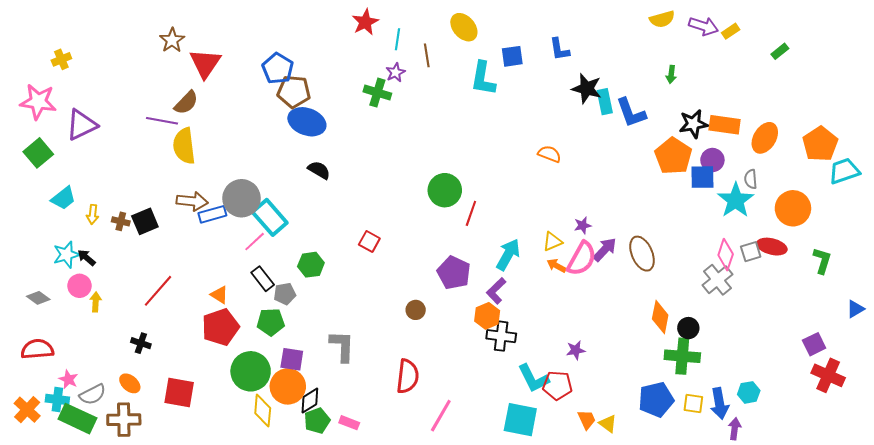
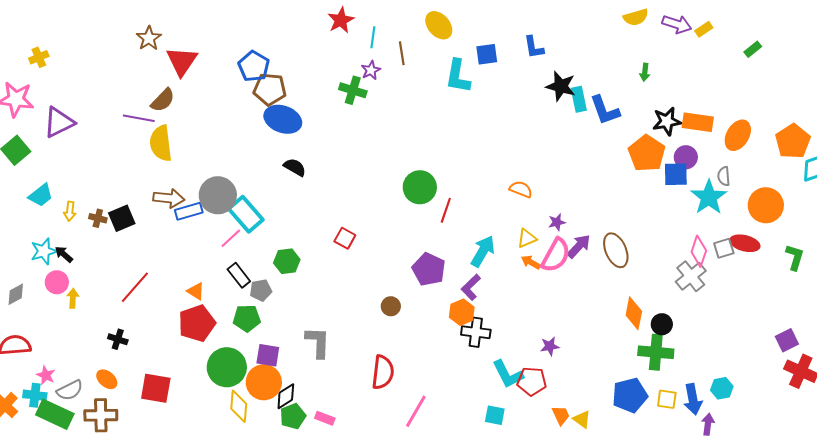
orange semicircle: (549, 154) -> (521, 189), moved
gray diamond: (38, 298) -> (16, 294), turned -65
cyan square: (520, 420) -> (495, 415), size x0.6

